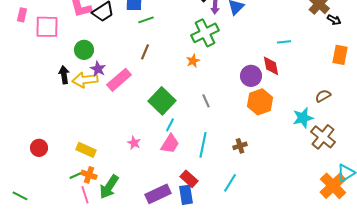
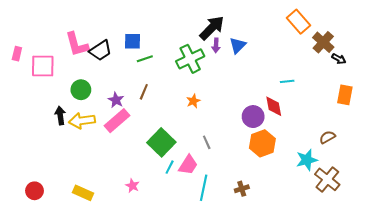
green cross: (205, 33) -> (190, 59), moved
purple star: (98, 69) -> (116, 100), moved
pink trapezoid: (170, 144) -> (188, 165), moved

